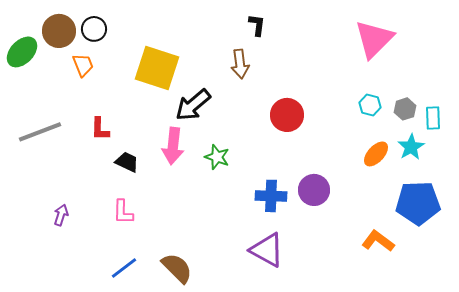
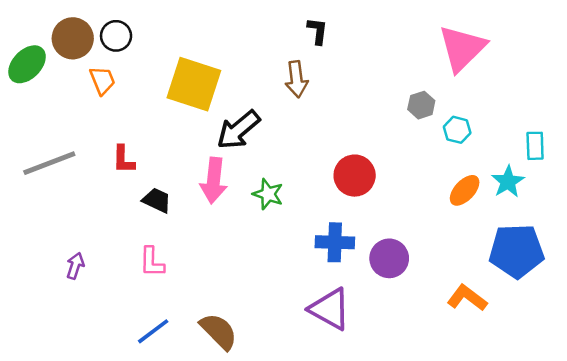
gray hexagon: (405, 109) -> (421, 105), moved
red circle: (287, 115) -> (355, 176), moved
purple circle: (314, 190) -> (389, 258), moved

